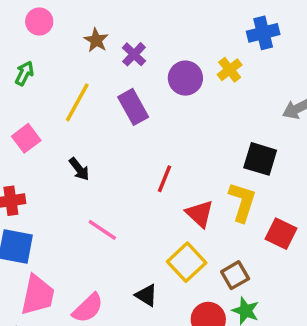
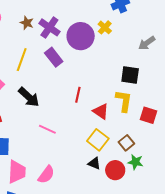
purple cross: (134, 54) -> (49, 27), size x1.5
purple circle: (185, 78) -> (81, 36), size x1.4
black arrow: (79, 169) -> (29, 97), size x1.6
black triangle: (146, 295) -> (94, 163), moved

